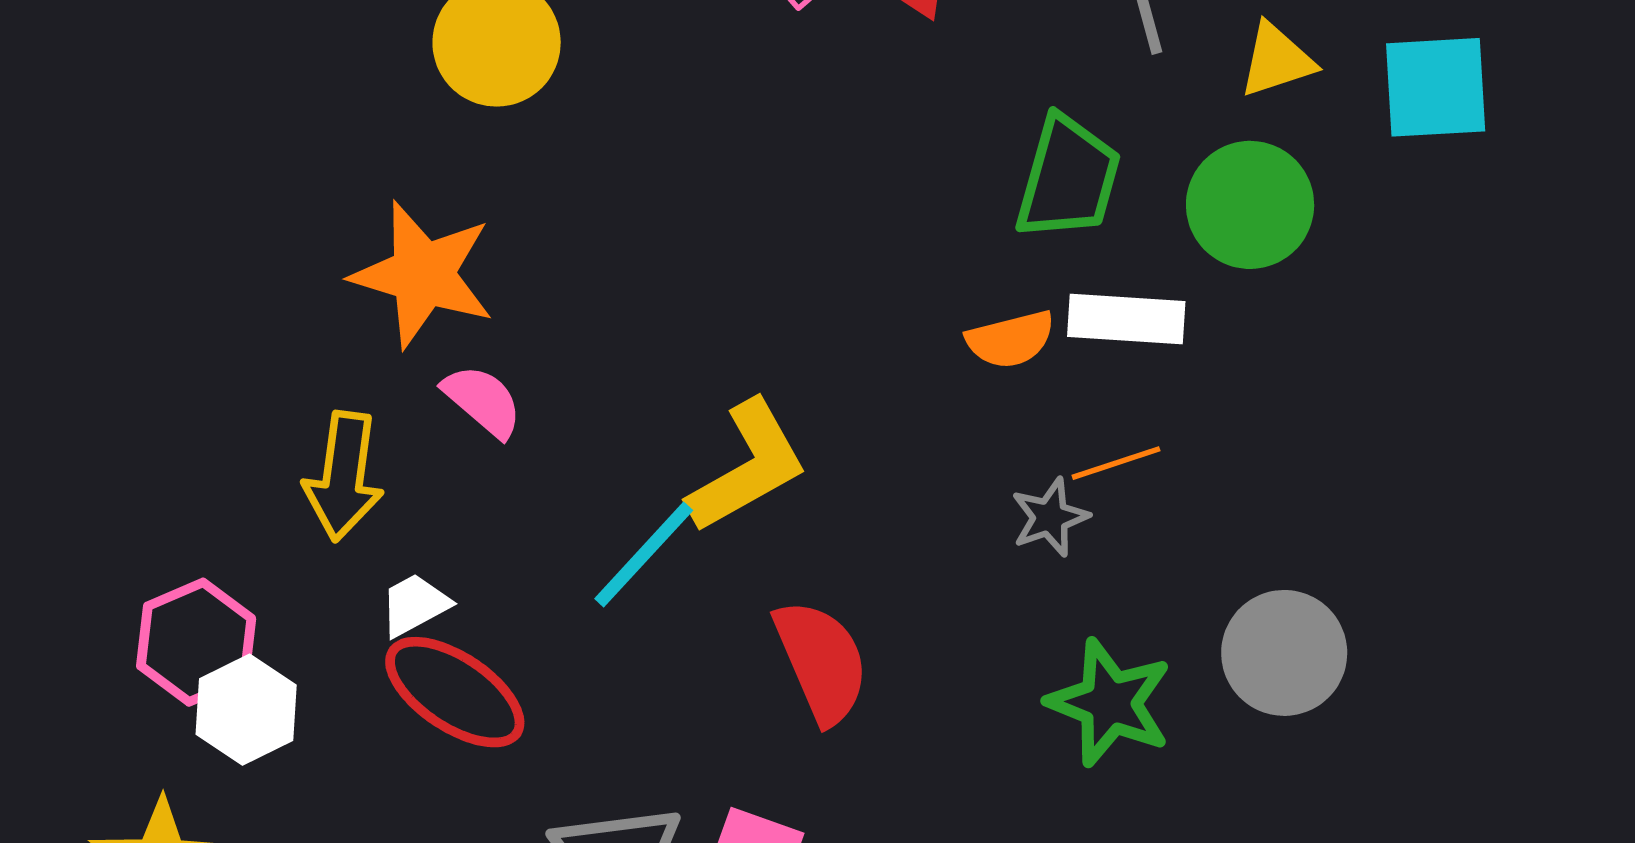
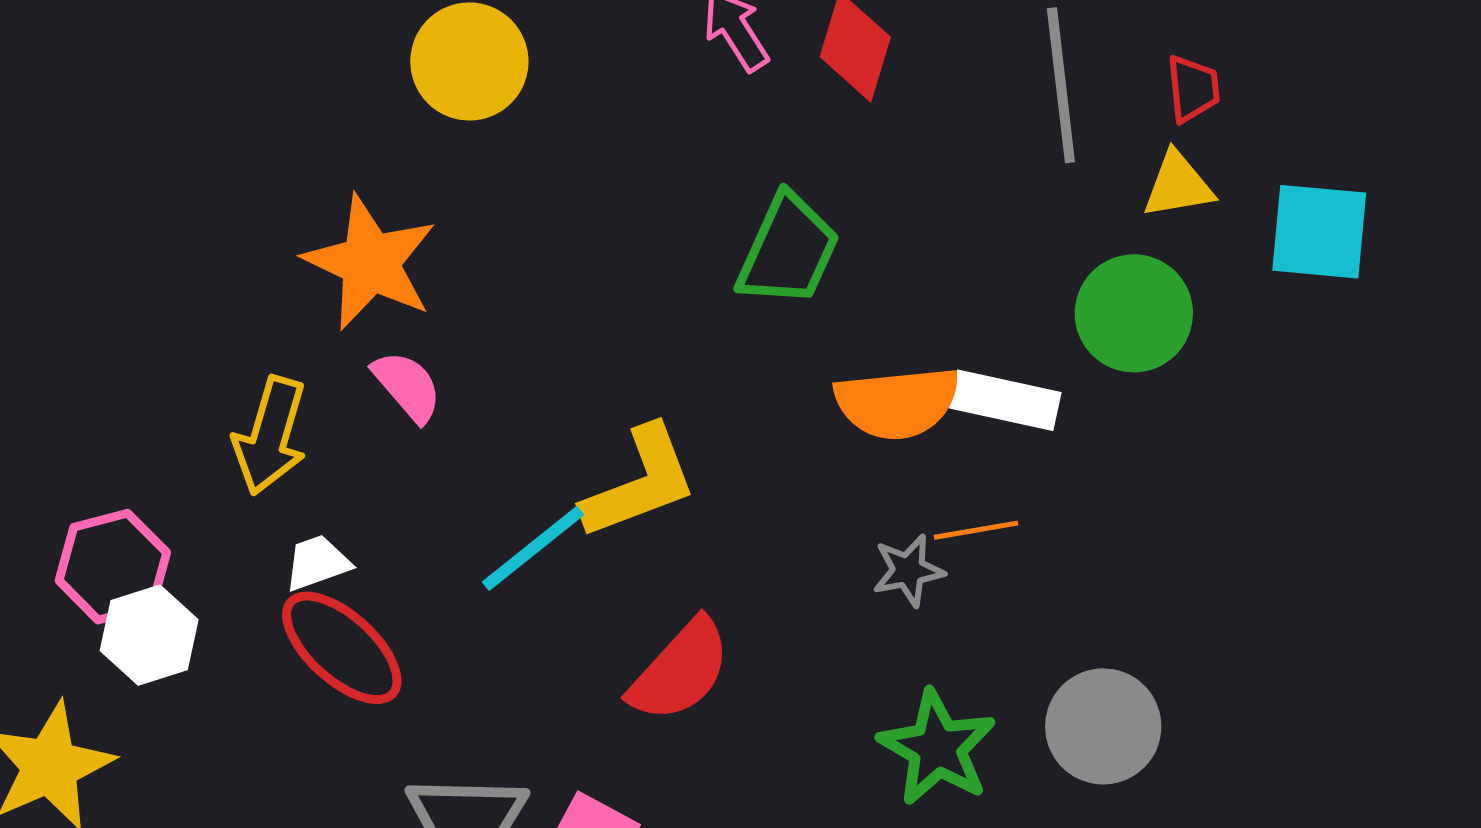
green trapezoid: (1068, 178) -> (788, 250), moved
orange semicircle: (1011, 339) -> (897, 403), size x1.5
red semicircle: (821, 661) -> (680, 670), turned 57

